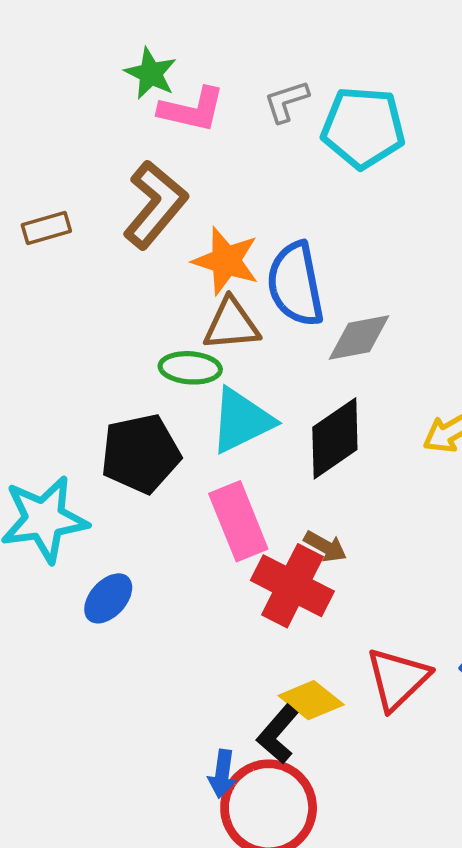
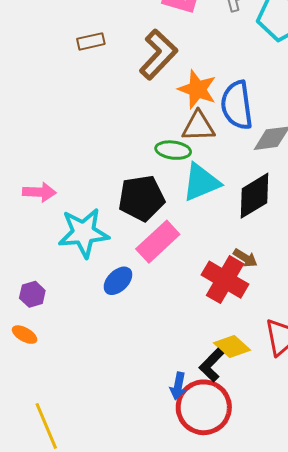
brown rectangle: (46, 228) -> (91, 41), moved
pink rectangle: (238, 521) -> (158, 242), moved, turned 66

